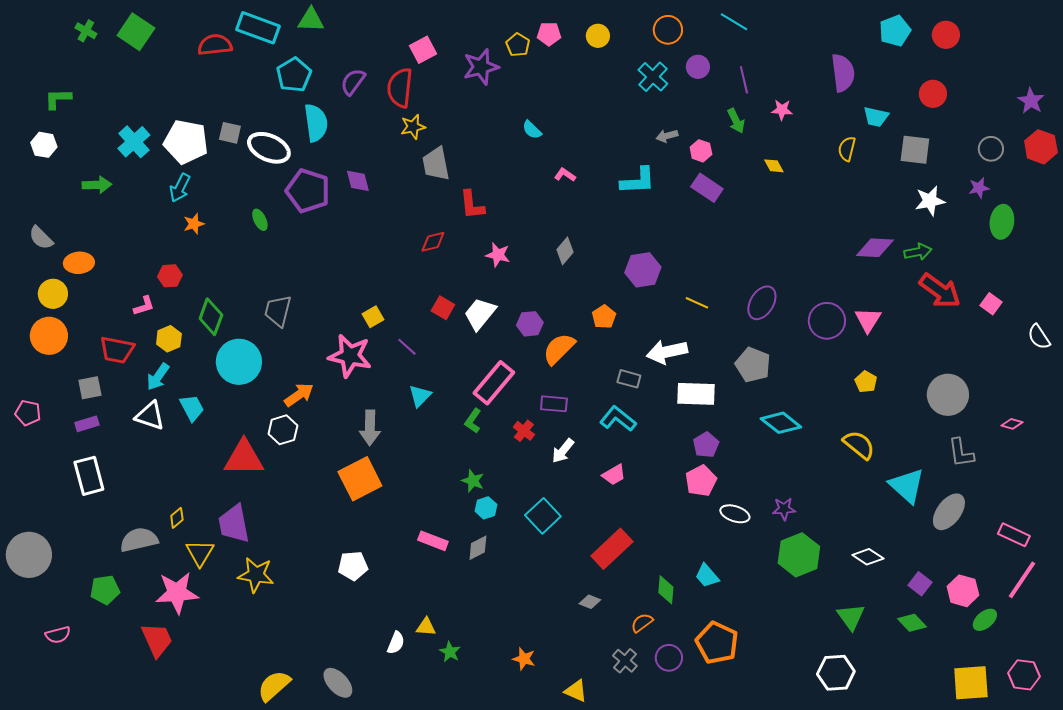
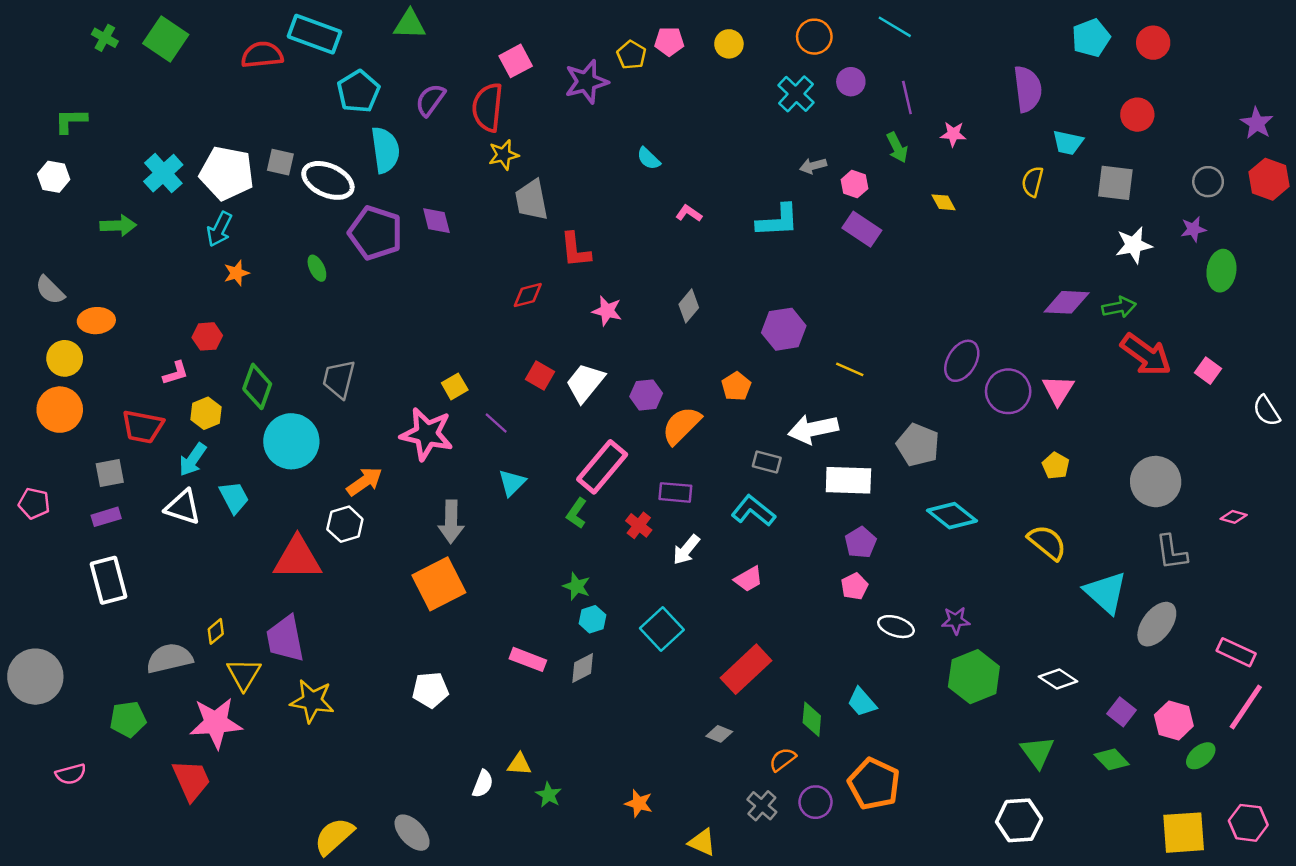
green triangle: (311, 20) -> (410, 24), moved
purple ellipse: (762, 303) -> (962, 361), moved
pink pentagon: (701, 481) -> (855, 586), size x0.7

